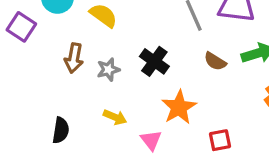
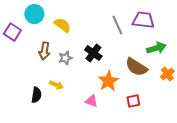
brown semicircle: (215, 61) -> (136, 67), moved, size x1.6
yellow arrow: (115, 117) -> (56, 85), moved
pink triangle: (151, 140) -> (91, 101), turned -32

